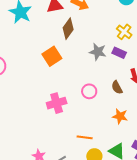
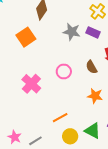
pink cross: (57, 103) -> (31, 84), turned -30
orange line: (85, 137) -> (60, 118), turned -35

